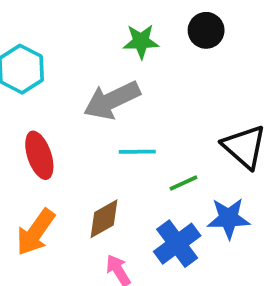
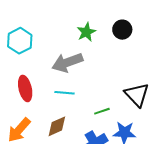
green star: (141, 41) -> (86, 32), turned -30
cyan line: (137, 152) -> (65, 93), moved

